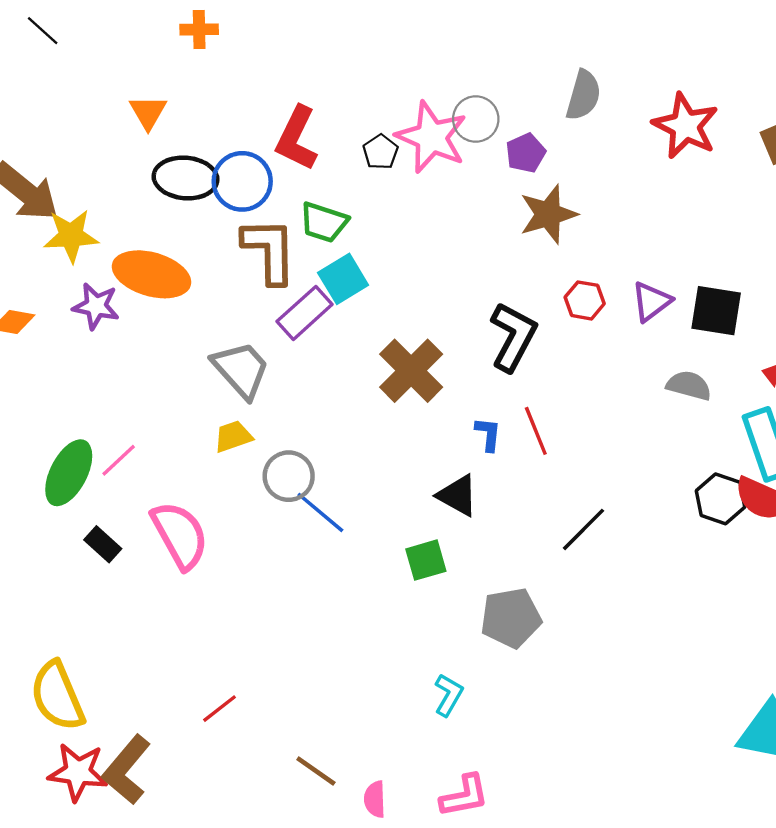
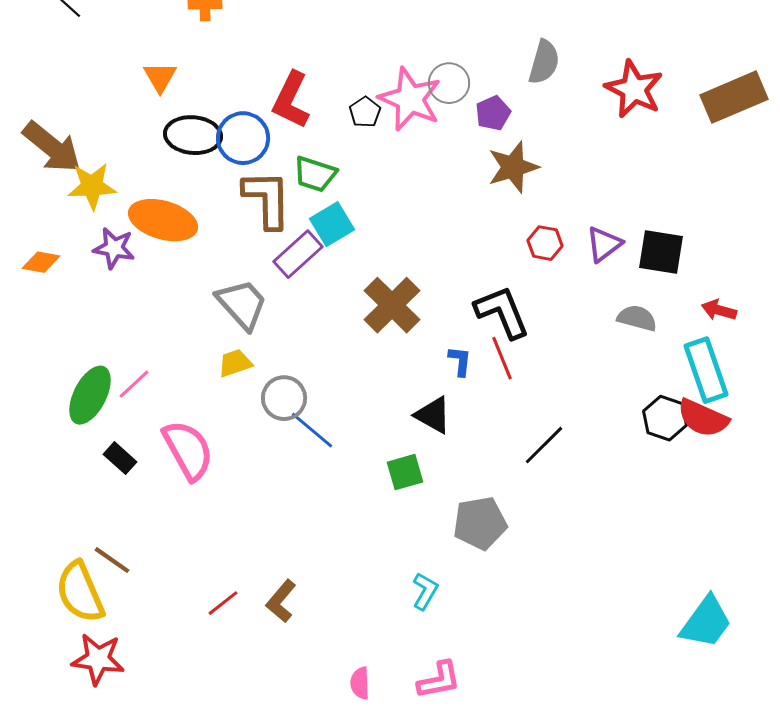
black L-shape: (513, 337) -> (502, 312), moved, turned -50
brown L-shape: (127, 770) -> (281, 601), moved, size x0.7
brown line: (316, 771) -> (112, 560), moved

